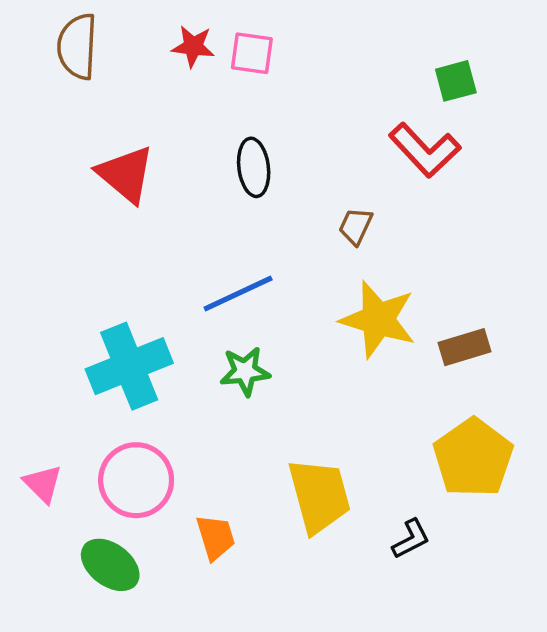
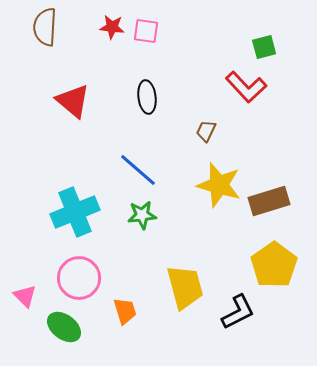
blue line: (238, 294) -> (138, 170), turned 66
brown rectangle: (464, 347) -> (269, 201), size x1.4
pink triangle: (43, 484) -> (25, 296), moved
black L-shape: (411, 539) -> (238, 312), size x1.5

